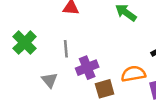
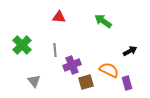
orange semicircle: (133, 74) -> (109, 70), turned 36
gray triangle: (50, 80) -> (34, 81), moved

